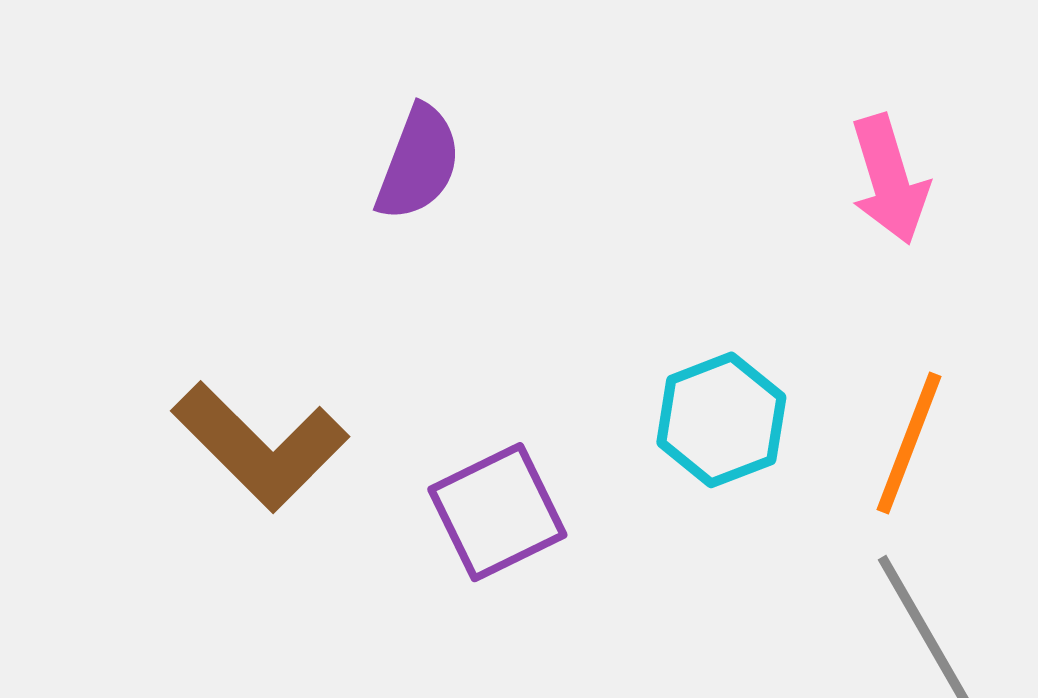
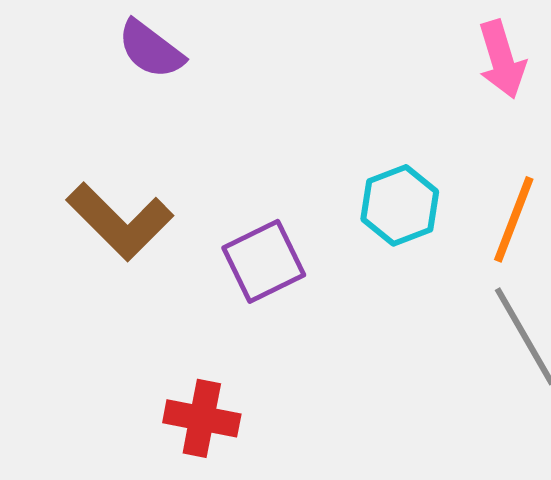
purple semicircle: (418, 163) -> (151, 49), moved, turned 106

